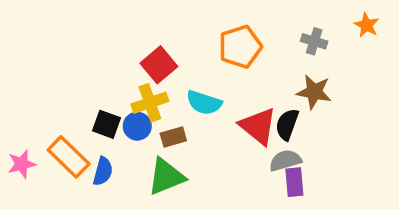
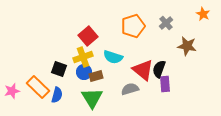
gray cross: (314, 41) -> (166, 23), moved, turned 32
brown star: (314, 92) -> (187, 46), moved
blue circle: (137, 126) -> (84, 72), moved
gray semicircle: (285, 160) -> (130, 89), moved
green triangle: (166, 177) -> (92, 98), turned -40
purple rectangle: (294, 182) -> (165, 84), moved

